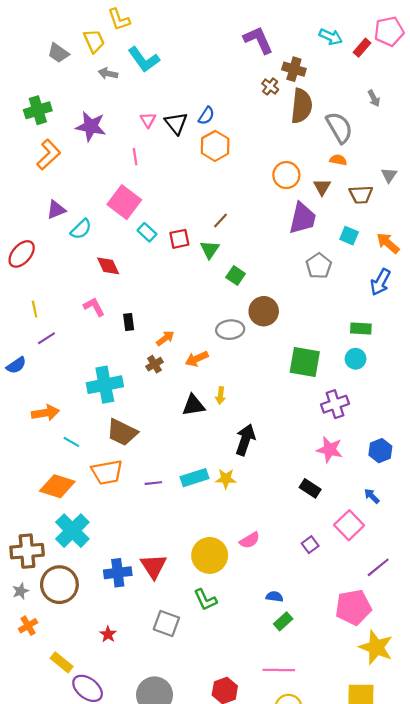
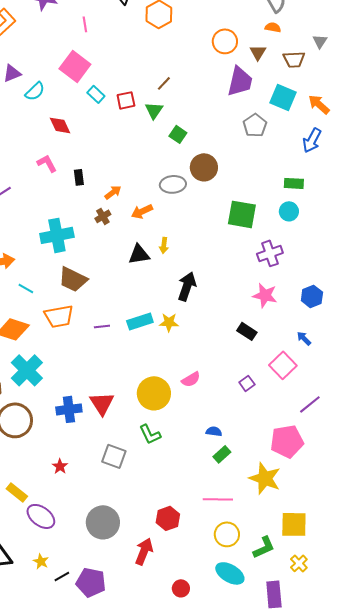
cyan square: (349, 236) -> (283, 97), size x1.5
yellow star: (376, 647) -> (265, 478), moved

